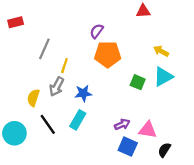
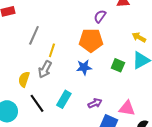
purple semicircle: (97, 31) -> (100, 16), moved
blue star: (83, 93) -> (84, 67), moved
purple arrow: (122, 124) -> (95, 103), moved

